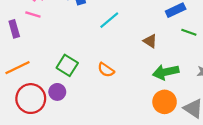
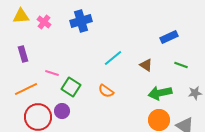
pink line: (33, 15) -> (52, 73), moved
cyan line: (109, 20) -> (113, 58), moved
green line: (189, 32) -> (181, 65), moved

